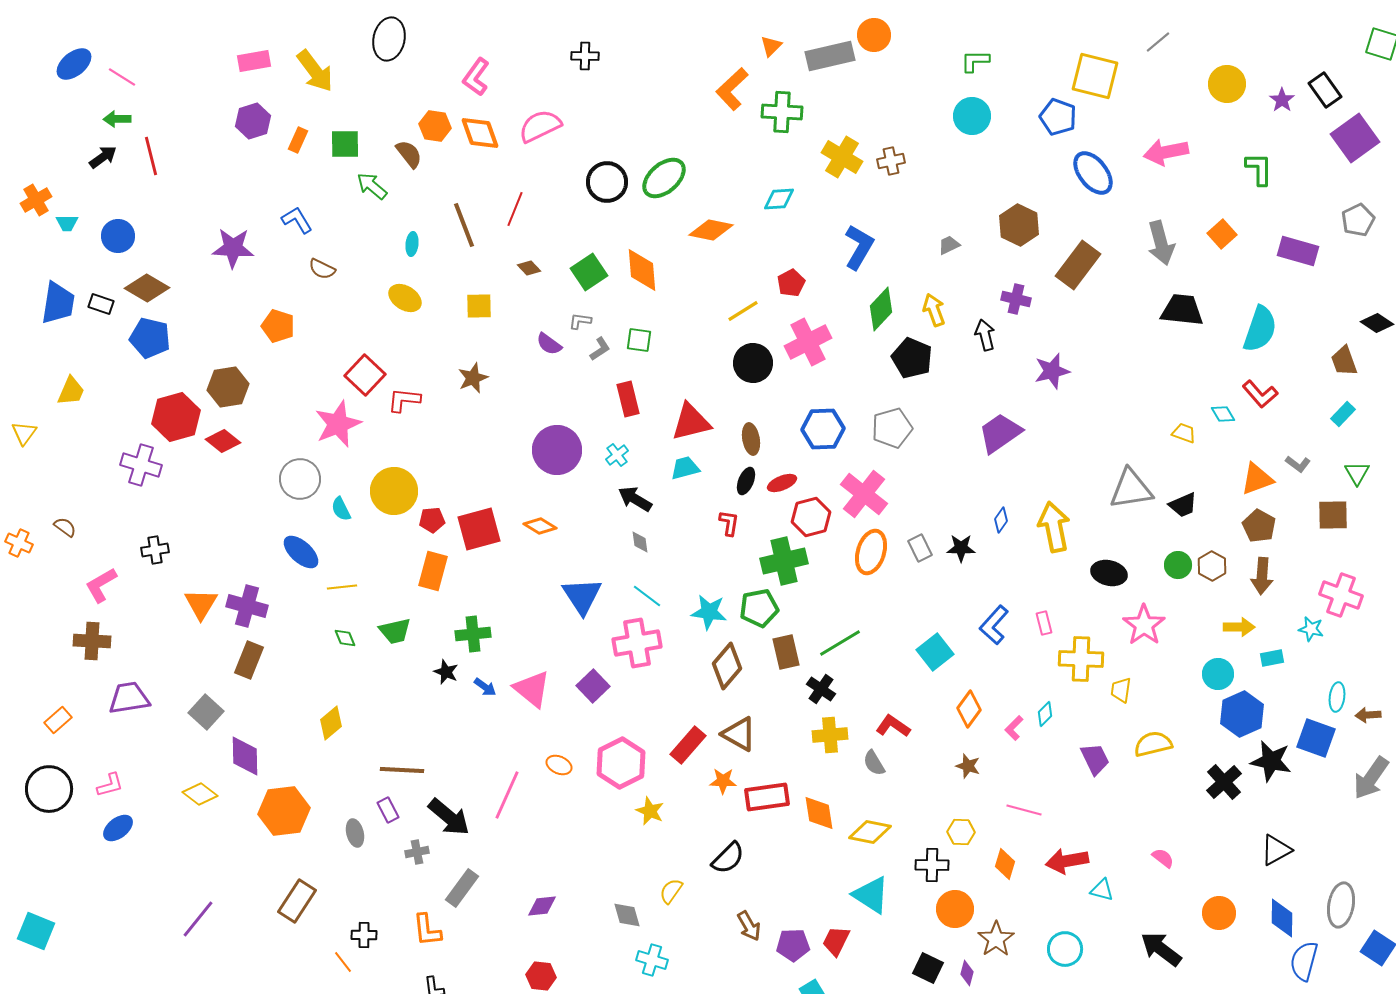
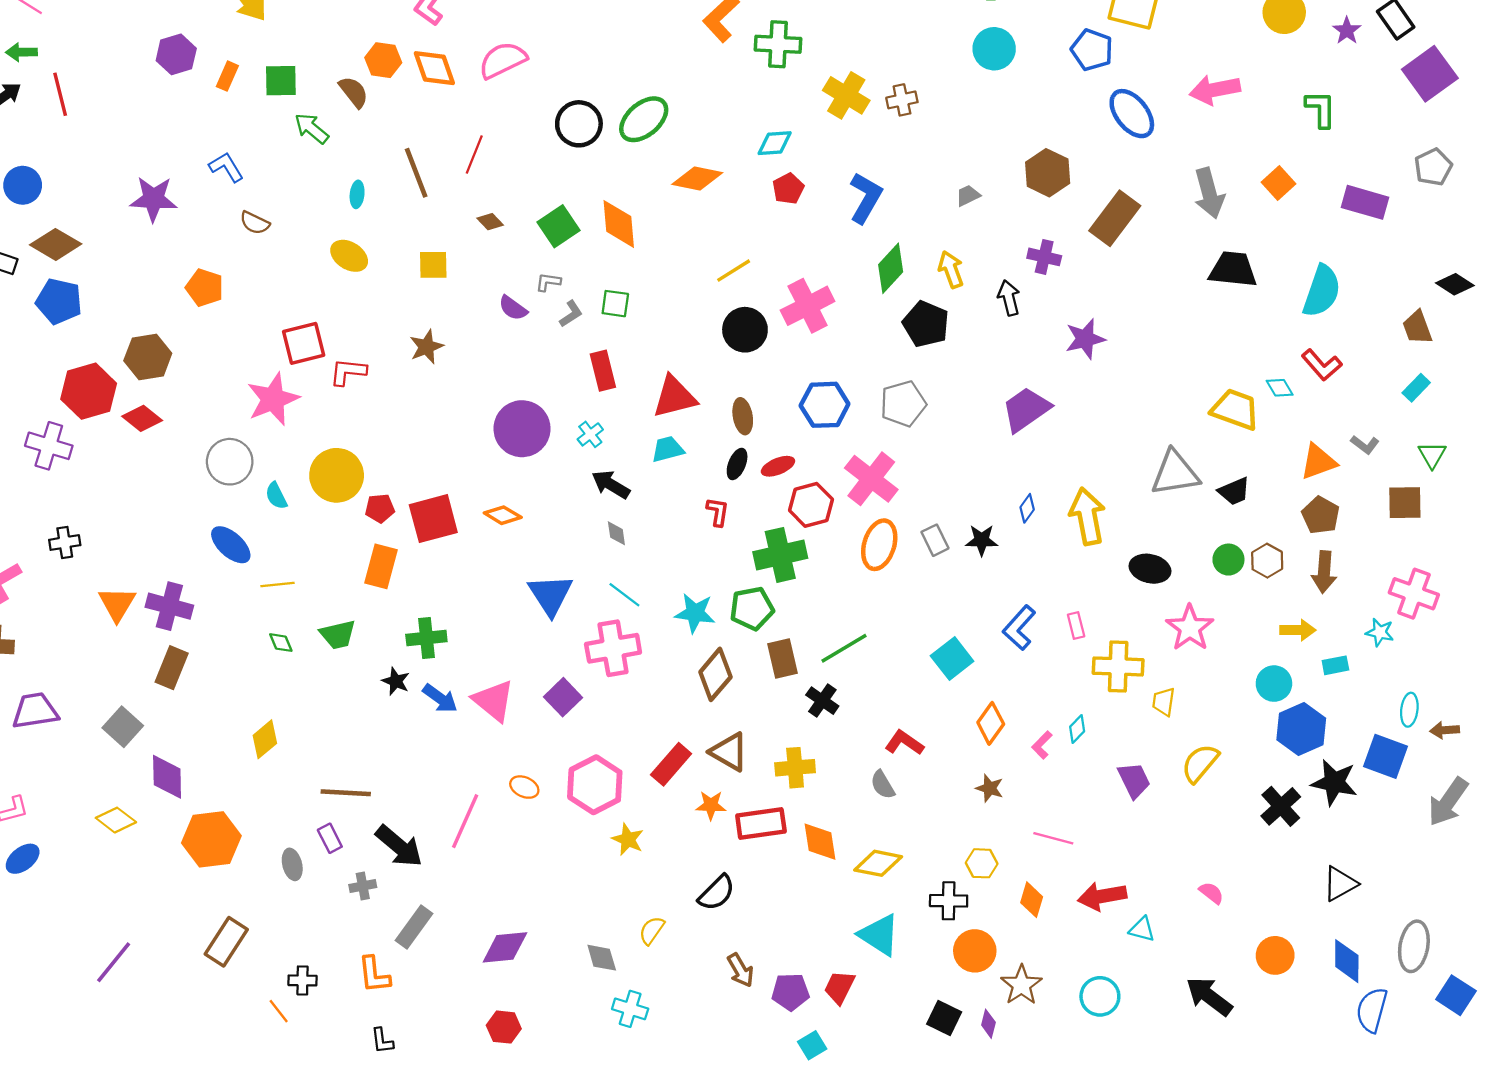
red pentagon: (791, 283) -> (788, 189), moved
red square: (365, 375) -> (304, 343), turned 33
yellow trapezoid: (1184, 433) -> (1235, 409), size x1.8
blue arrow: (485, 687) -> (440, 698), size x1.4
yellow cross: (830, 735) -> (795, 768), moved
yellow semicircle: (1153, 744) -> (1200, 763), turned -36
purple diamond: (542, 906) -> (505, 947), size x1.4

